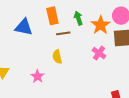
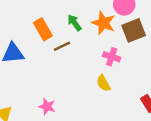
yellow semicircle: (57, 57) -> (103, 83), moved

